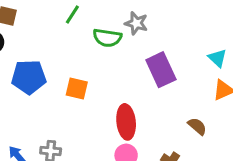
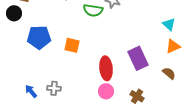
purple rectangle: (161, 70) -> (138, 58), moved
brown semicircle: (197, 126) -> (169, 73), moved

